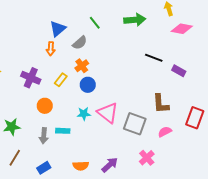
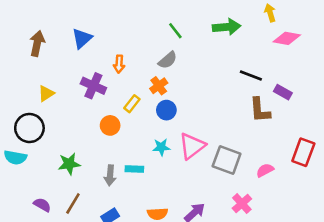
blue triangle: (58, 29) -> (82, 38), moved
gray semicircle: (80, 43) -> (168, 60), moved
purple cross: (31, 78) -> (93, 86), moved
brown L-shape: (161, 104) -> (260, 110), moved
orange circle: (45, 106) -> (110, 125), moved
pink triangle: (108, 113) -> (192, 146), turned 45

